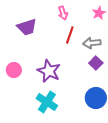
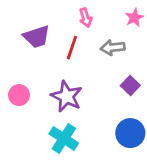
red line: (70, 35) -> (72, 48), moved
gray arrow: (92, 43) -> (113, 48), moved

